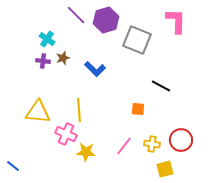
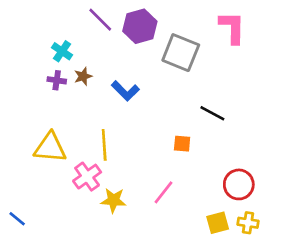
pink cross: (66, 134) -> (87, 177), turned 30
yellow cross: (152, 144) -> (248, 223), moved

